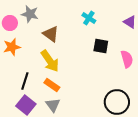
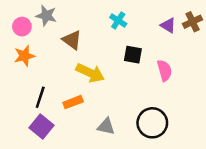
yellow arrow: (50, 61) -> (90, 73), moved, turned -30
orange rectangle: (52, 85) -> (73, 102), turned -56
gray triangle: (53, 105) -> (106, 126), moved, turned -42

